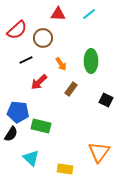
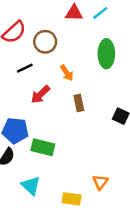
red triangle: (58, 14) -> (74, 13), moved
green ellipse: (91, 61) -> (106, 54), moved
brown rectangle: (71, 89) -> (79, 103), turned -48
orange triangle: (99, 152) -> (100, 182), moved, size x0.6

